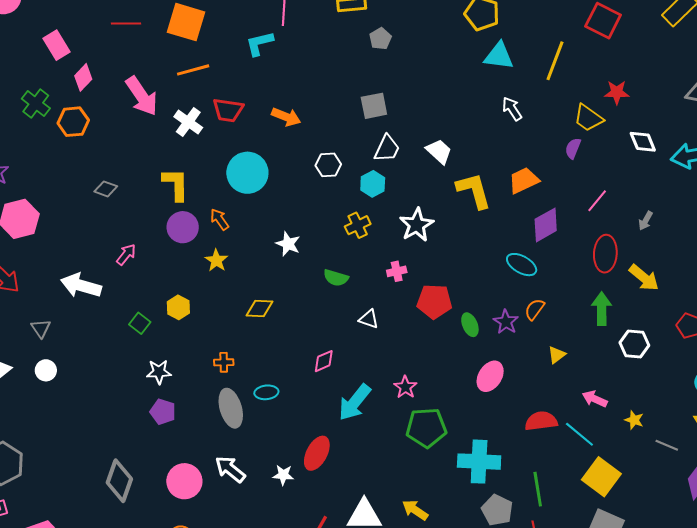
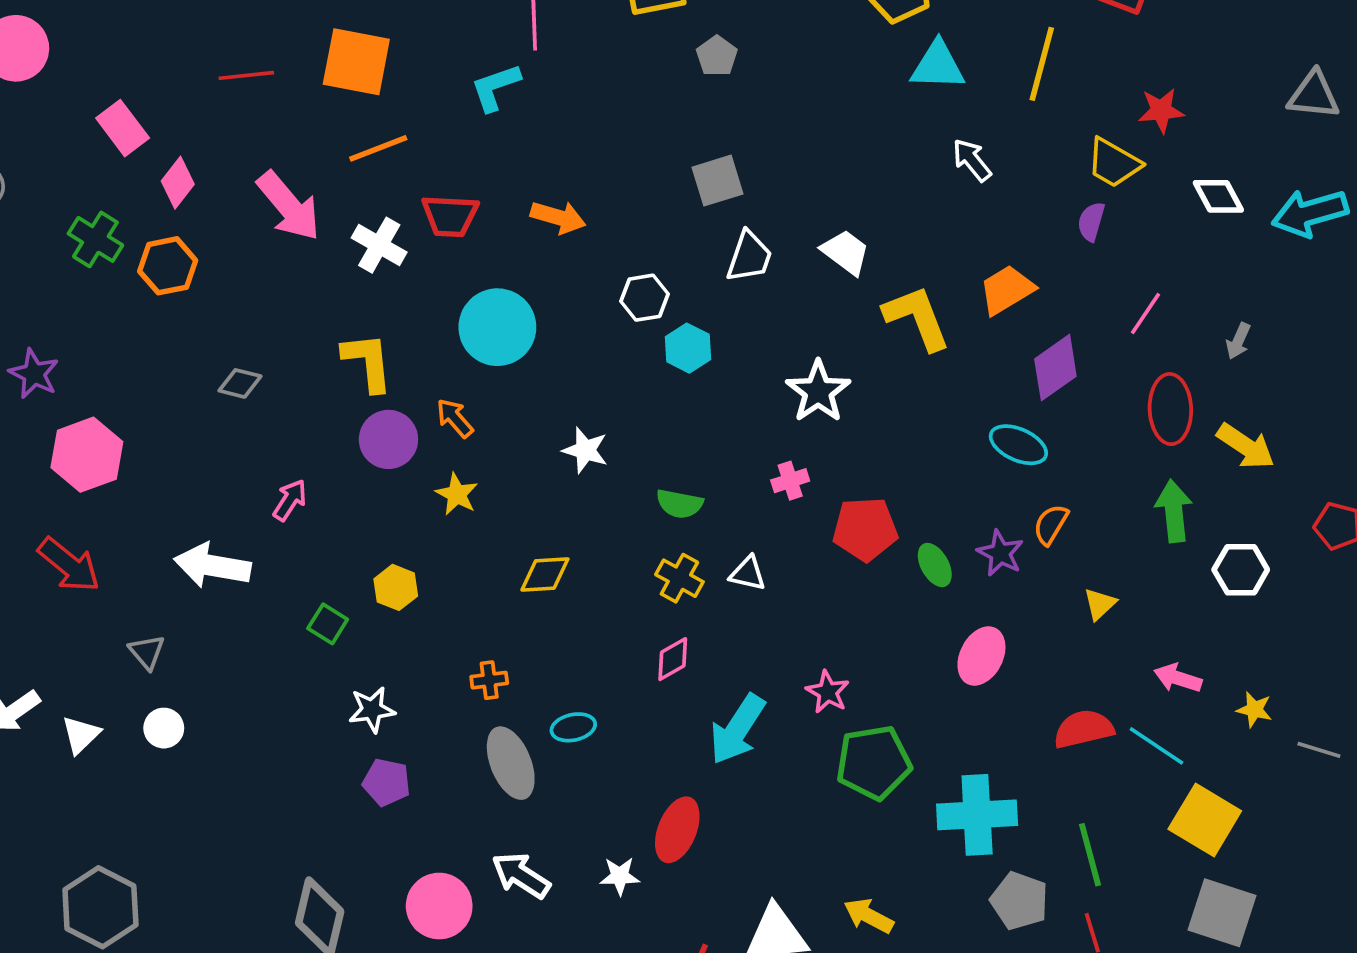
cyan hexagon: (373, 184) -> (688, 348), moved
yellow cross: (358, 225) -> (679, 578), moved, turned -30

